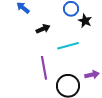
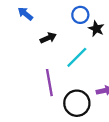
cyan line: (68, 46) -> (77, 57), turned -30

